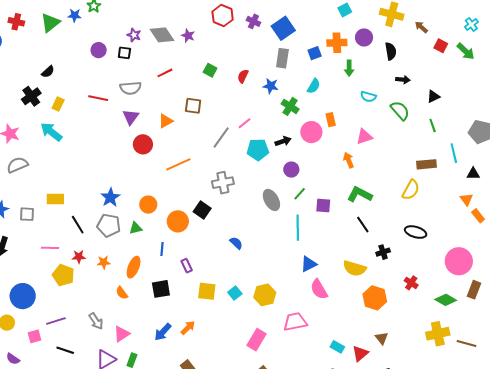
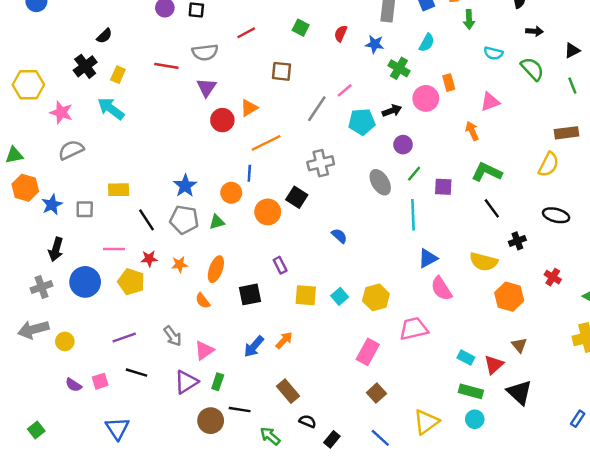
orange triangle: (166, 121) -> (249, 108), moved
blue line: (162, 249) -> (249, 173), moved
blue circle: (23, 296) -> (85, 282), moved
pink square: (35, 336) -> (100, 381), moved

